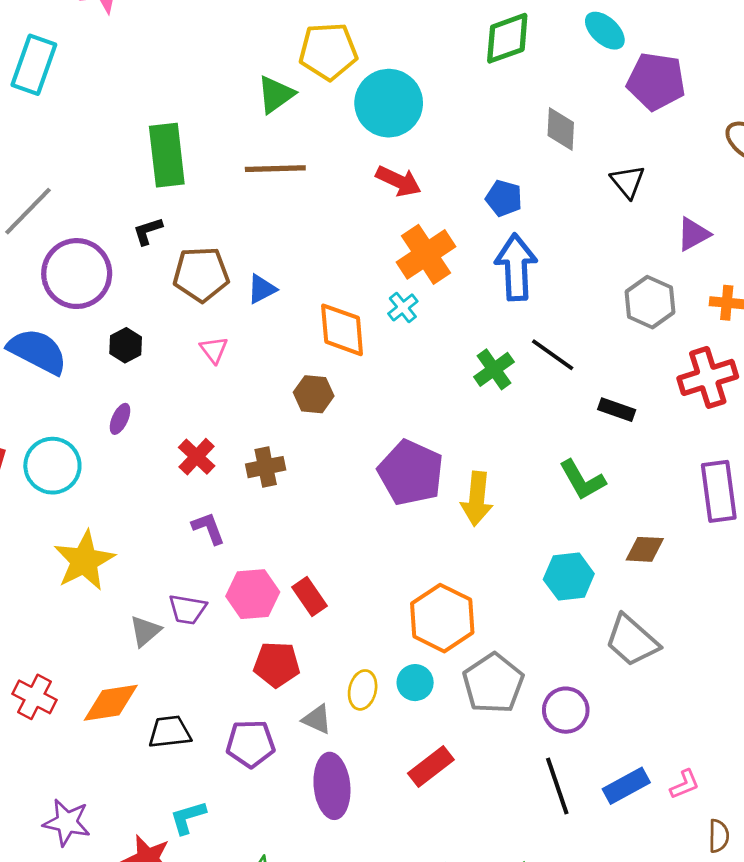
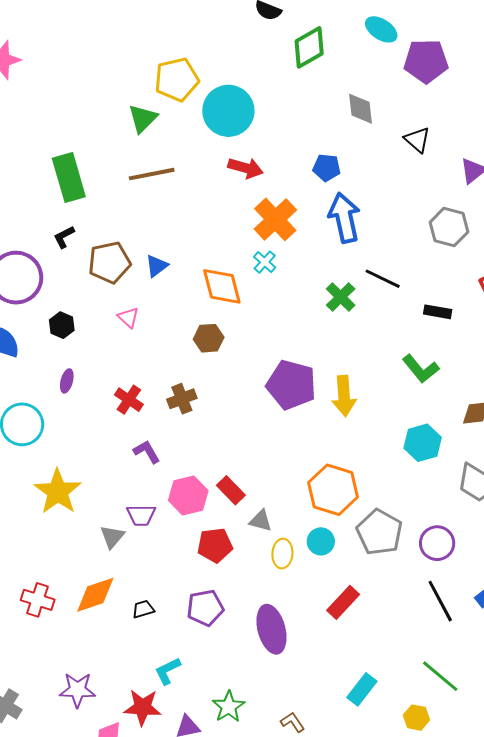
gray triangle: (317, 719) -> (261, 521), moved
black trapezoid: (170, 732) -> (143, 609), size x0.7

